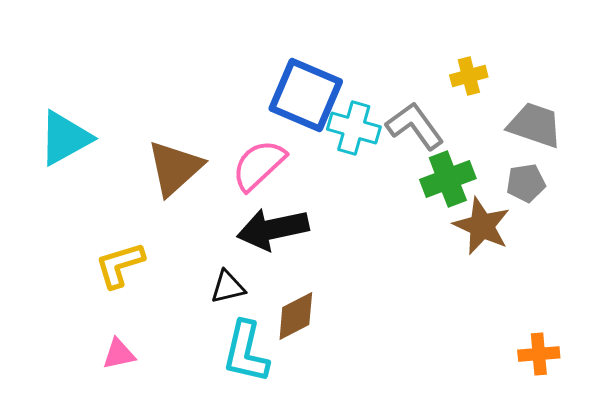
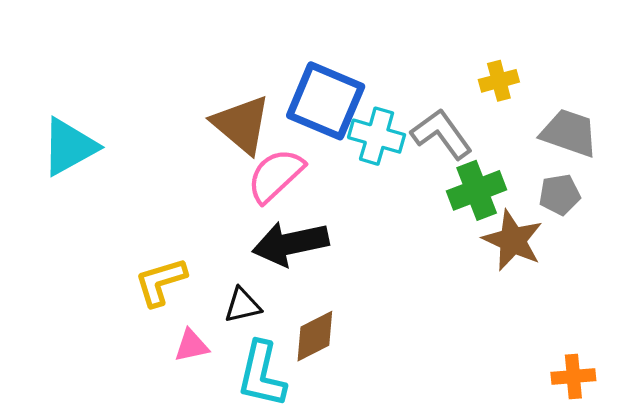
brown triangle: (175, 168) -> (241, 124), moved, turned -38
yellow L-shape: (120, 265) -> (161, 282), moved
pink triangle: (119, 354) -> (191, 346), moved

